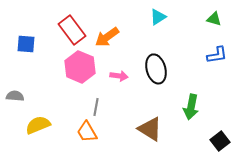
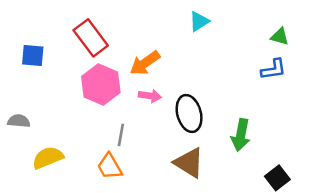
green triangle: (214, 19) -> (280, 37), moved
orange arrow: (107, 37) -> (145, 63), moved
black ellipse: (156, 69) -> (189, 113), moved

